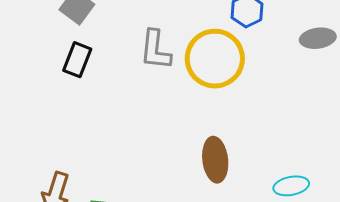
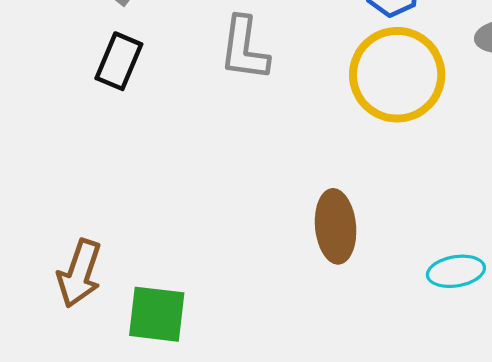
yellow circle: (215, 59) -> (397, 75), moved

